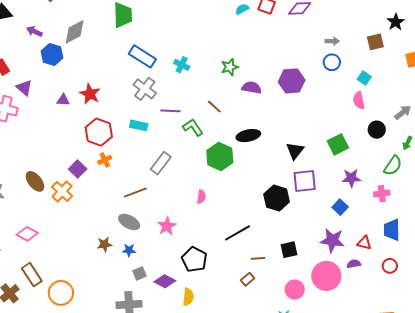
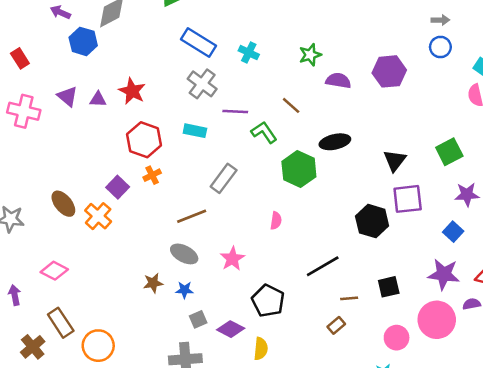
purple triangle: (24, 88) -> (68, 96), moved

